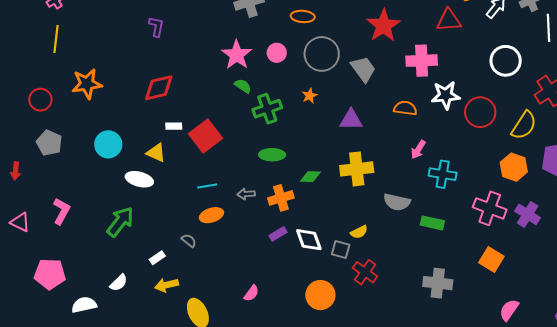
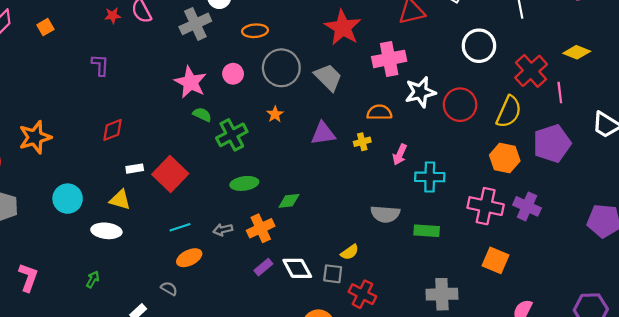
red diamond: (159, 88) -> (113, 130), size x0.7
yellow cross: (357, 169) -> (362, 142), moved, size x0.5
green arrow: (120, 222) -> (93, 279), size x0.5

